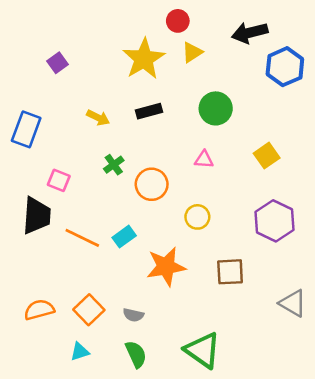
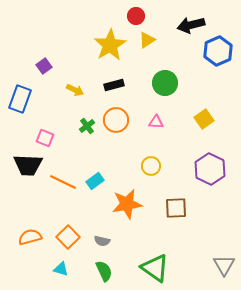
purple square: (58, 63) -> (44, 66), moved
orange circle: (152, 184) -> (116, 120), moved
black trapezoid: (37, 216) -> (28, 165), turned 88
gray triangle: (293, 303) -> (224, 265), moved, turned 30
cyan triangle: (80, 352) -> (61, 269), turned 35

